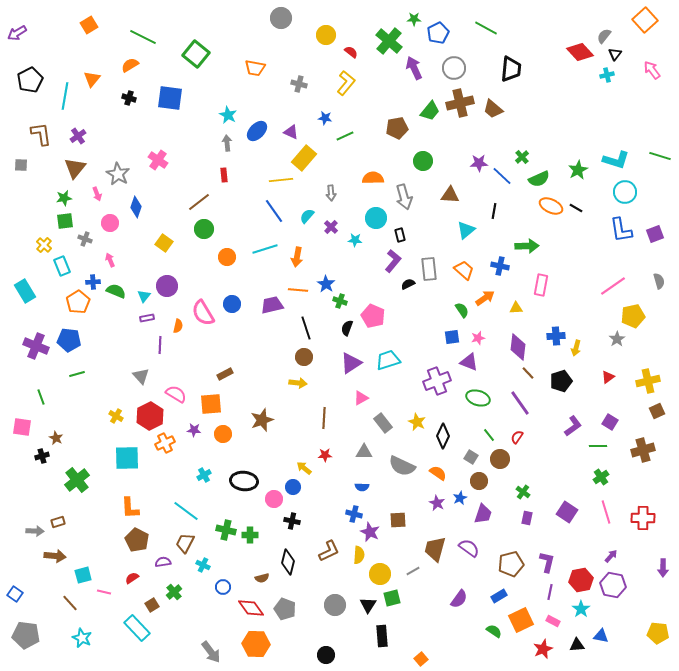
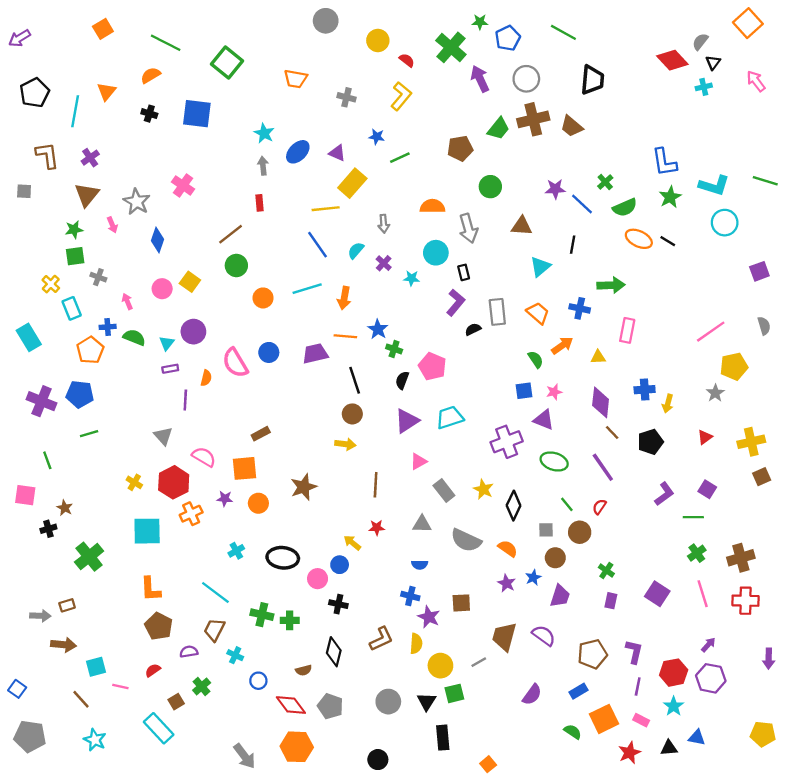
pink circle: (110, 223) -> (162, 289), moved
blue L-shape: (621, 230) -> (664, 162), moved
brown cross: (643, 450) -> (741, 558), moved
gray square: (471, 457) -> (546, 530), turned -32

